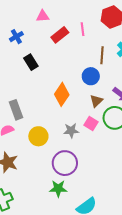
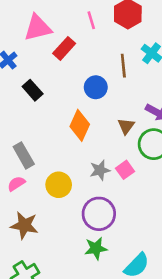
pink triangle: (43, 16) -> (38, 28), size x1.6
pink line: (82, 29) -> (91, 20), moved
blue circle: (91, 76) -> (96, 87), moved
pink square: (91, 124) -> (125, 170), moved, turned 32

